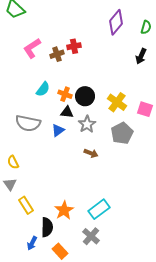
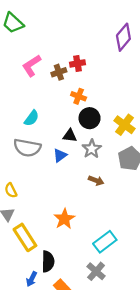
cyan semicircle: (43, 89) -> (32, 118), moved
orange cross: (65, 94) -> (79, 96), moved
yellow rectangle: (26, 205) -> (25, 237), size x1.4
orange star: (64, 210) -> (64, 219), moved

